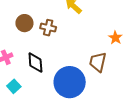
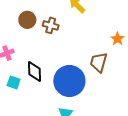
black diamond: (35, 62) -> (34, 72), moved
cyan square: (14, 86) -> (14, 82), turned -32

